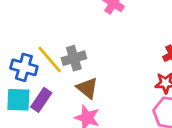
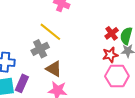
yellow line: (50, 59) -> (50, 32), moved

